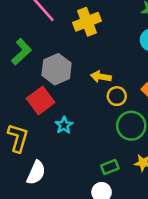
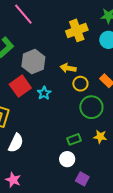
yellow cross: (87, 22) -> (77, 30), moved
cyan star: (64, 125) -> (44, 93), moved

